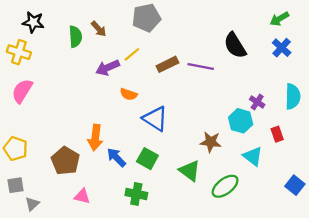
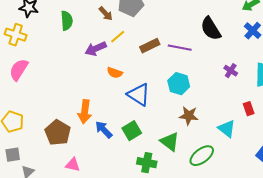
brown arrow: (99, 29) -> (106, 14), moved
purple cross: (257, 102) -> (231, 71), moved
cyan hexagon: (241, 121) -> (179, 84), moved
green square: (147, 159) -> (132, 131), turned 30
green cross: (136, 194) -> (147, 163), moved

